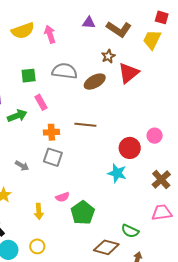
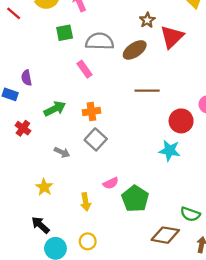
green square: (29, 76) -> (65, 33), moved
pink rectangle: (41, 102) -> (85, 69), moved
green arrow: (17, 116) -> (55, 109), moved
brown line: (85, 125) -> (147, 91), moved
gray square: (53, 157) -> (96, 139), turned 30

